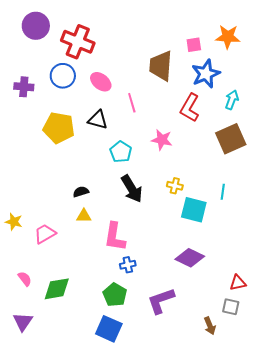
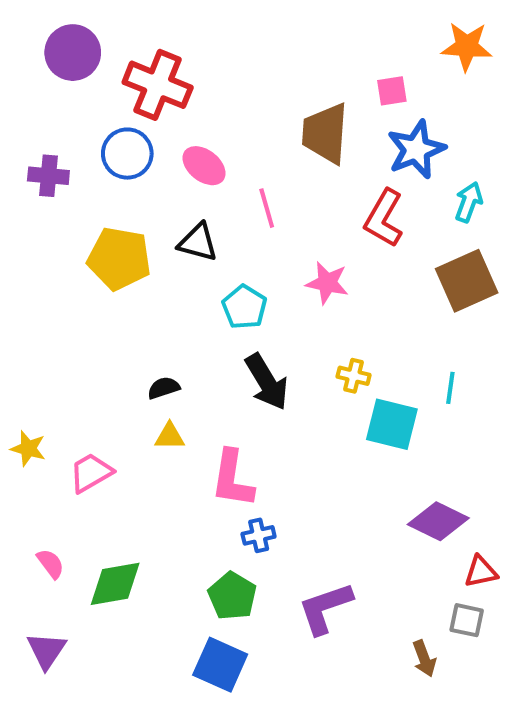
orange star: (228, 37) -> (467, 46), moved
purple diamond: (190, 258) -> (438, 521), moved

